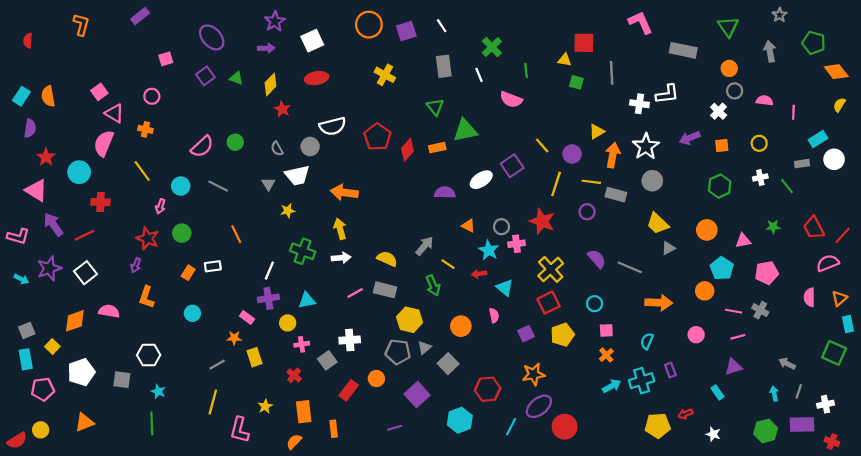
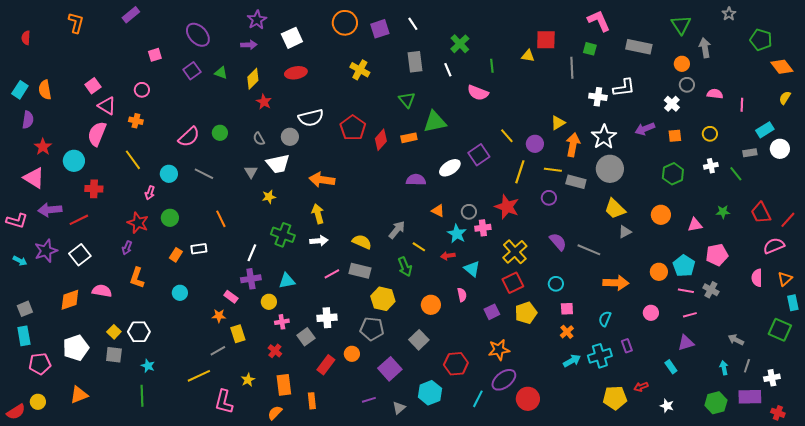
gray arrow: (770, 51) -> (705, 48), moved
green square: (576, 82) -> (590, 49), moved
gray circle: (652, 181) -> (610, 169), size x1.4
purple arrow: (53, 225) -> (50, 210), turned -60
cyan pentagon: (722, 268) -> (684, 266), moved
yellow square: (52, 346) -> (114, 332), moved
gray triangle: (425, 348) -> (399, 408), moved
gray line: (217, 365) -> (218, 351), moved
yellow line: (213, 402) -> (199, 376), turned 50

